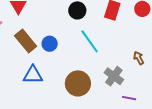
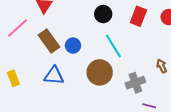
gray cross: (114, 76) -> (135, 83), turned 30
brown circle: (78, 83) -> (100, 72), moved

